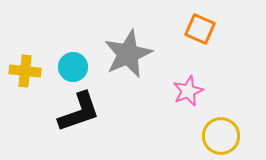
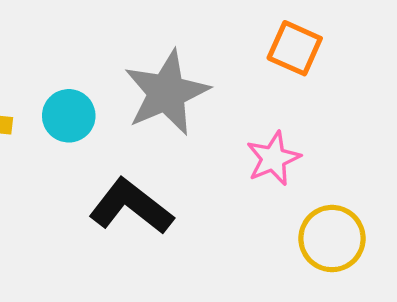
black L-shape: (79, 112) -> (131, 206), moved, turned -123

